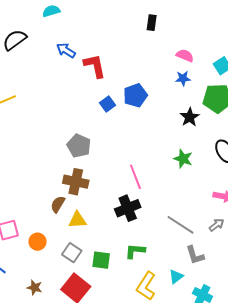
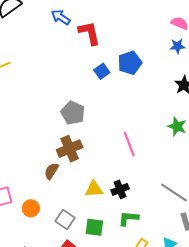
brown cross: (76, 182) -> (70, 149), turned -35
black cross: (128, 208) -> (120, 189), moved, size x0.7
yellow triangle: (77, 220) -> (94, 189), moved

